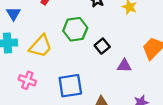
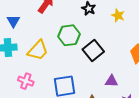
black square: (102, 46) -> (93, 51), size x1.5
purple triangle: (124, 66) -> (111, 81), moved

